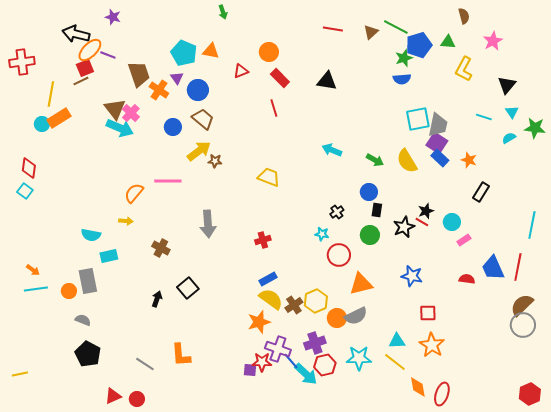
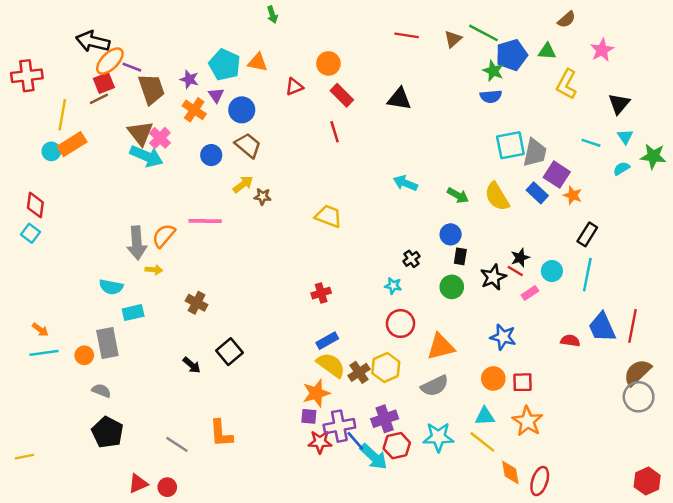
brown semicircle: (464, 16) -> (567, 20), turned 63
purple star: (113, 17) -> (189, 79), moved
green star: (404, 58) -> (493, 71), turned -30
brown trapezoid: (139, 74) -> (151, 89), moved
purple square: (437, 143) -> (557, 175), moved
yellow arrow: (199, 151) -> (243, 184), size x0.7
gray arrow: (208, 224) -> (137, 243), moved
cyan line: (532, 225) -> (587, 275), moved
pink rectangle: (464, 240) -> (530, 293), moved
red circle: (339, 255) -> (400, 324), moved
black arrow: (157, 299) -> (192, 365), turned 112
orange circle: (337, 318) -> (493, 378), moved
purple cross: (278, 349) -> (339, 426), turned -30
purple square: (250, 370) -> (309, 416), moved

